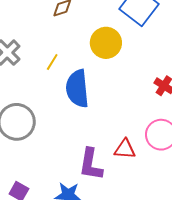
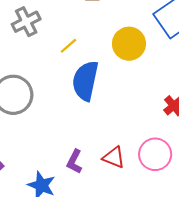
purple L-shape: (91, 164) -> (74, 162), size x0.7

